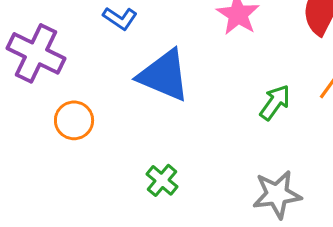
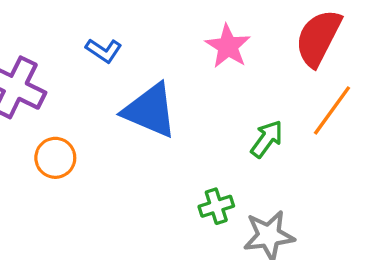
green cross: (162, 180) -> (216, 206), moved, turned 32

